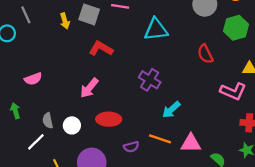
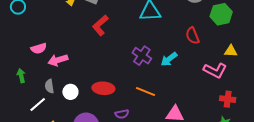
red L-shape: (101, 49) -> (100, 25), turned -75
pink arrow: (89, 88) -> (58, 60), moved, turned 30
cyan arrow: (171, 110) -> (169, 59), moved
orange line: (160, 139) -> (145, 92), moved

